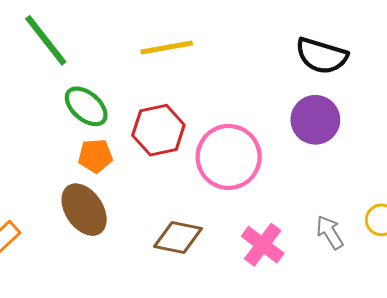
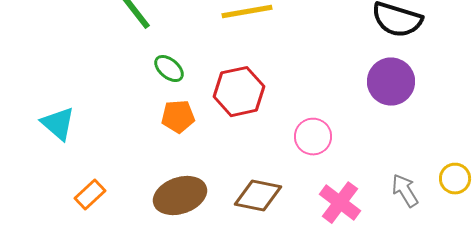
green ellipse: (86, 106) -> (169, 69), size x0.7
pink circle: (229, 157) -> (313, 137), moved, size x0.6
brown ellipse: (84, 210) -> (180, 196), moved, turned -75

